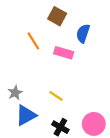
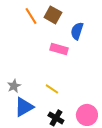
orange line: (33, 41) -> (31, 16), moved

